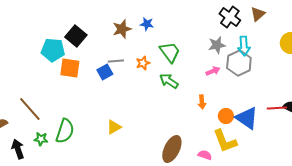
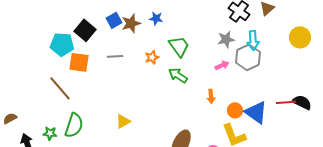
gray line: (116, 61) -> (115, 56), moved
blue square: (105, 72) -> (114, 20), moved
brown line: (30, 109) -> (60, 88), moved

